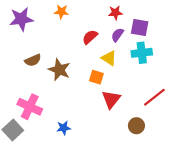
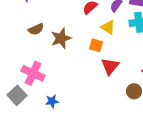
brown star: (59, 70) -> (61, 38), turned 30
blue star: (64, 128) -> (52, 101), moved

